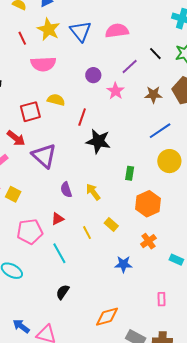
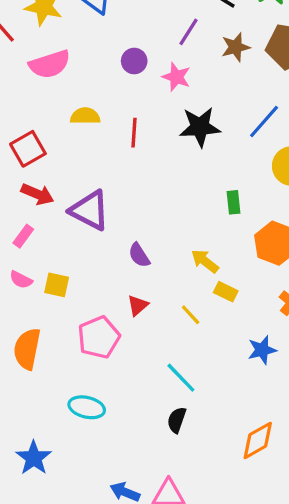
brown star: (153, 95) -> (236, 47), moved
red square: (30, 112) -> (28, 149), moved
black star: (98, 141) -> (200, 127), moved
yellow arrow: (93, 192) -> (205, 261), moved
cyan line: (59, 253) -> (181, 378), moved

